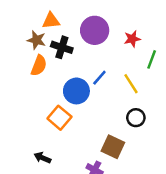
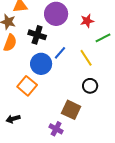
black cross: (62, 47) -> (37, 35), moved
green line: (152, 59) -> (103, 38), turned 42
black arrow: (42, 158) -> (13, 119), turned -40

